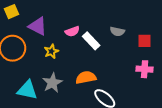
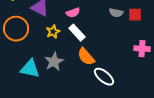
white rectangle: (91, 41) -> (77, 33), moved
red square: (145, 41) -> (135, 15), moved
orange semicircle: (86, 78) -> (86, 57), turned -120

